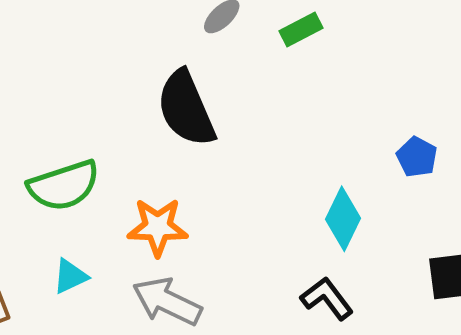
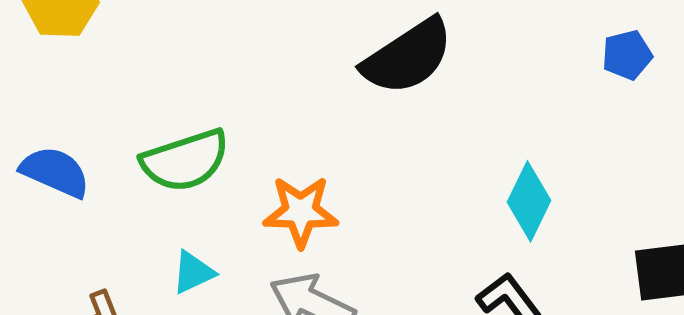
black semicircle: (186, 109) -> (408, 57), moved, turned -100
blue pentagon: (417, 157) -> (627, 55), moved, turned 30

